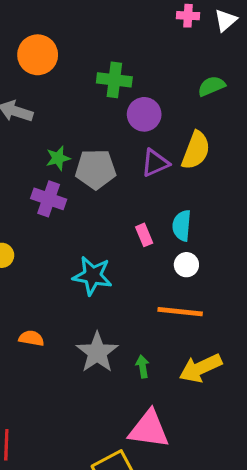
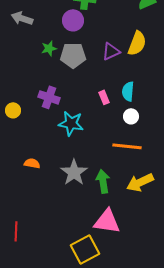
purple circle: (144, 114) -> (73, 20), moved
purple cross: (49, 199) -> (49, 97), moved
green arrow: (143, 367) -> (103, 181), size x1.6

